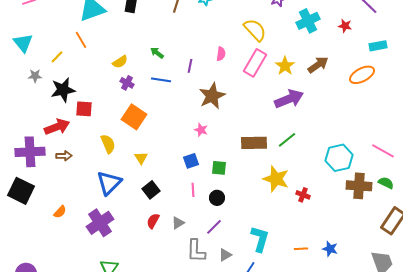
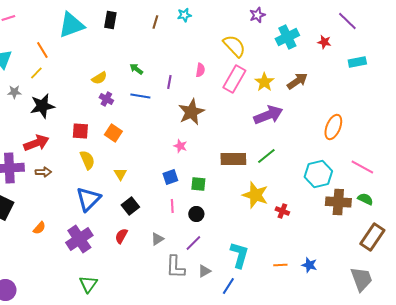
orange line: (81, 40) -> (42, 50), moved
orange ellipse: (362, 75) -> (333, 127), moved, turned -40
red square: (84, 109) -> (80, 131), moved
orange square: (134, 117) -> (113, 133), size x0.7
red semicircle: (153, 221) -> (121, 236), moved

